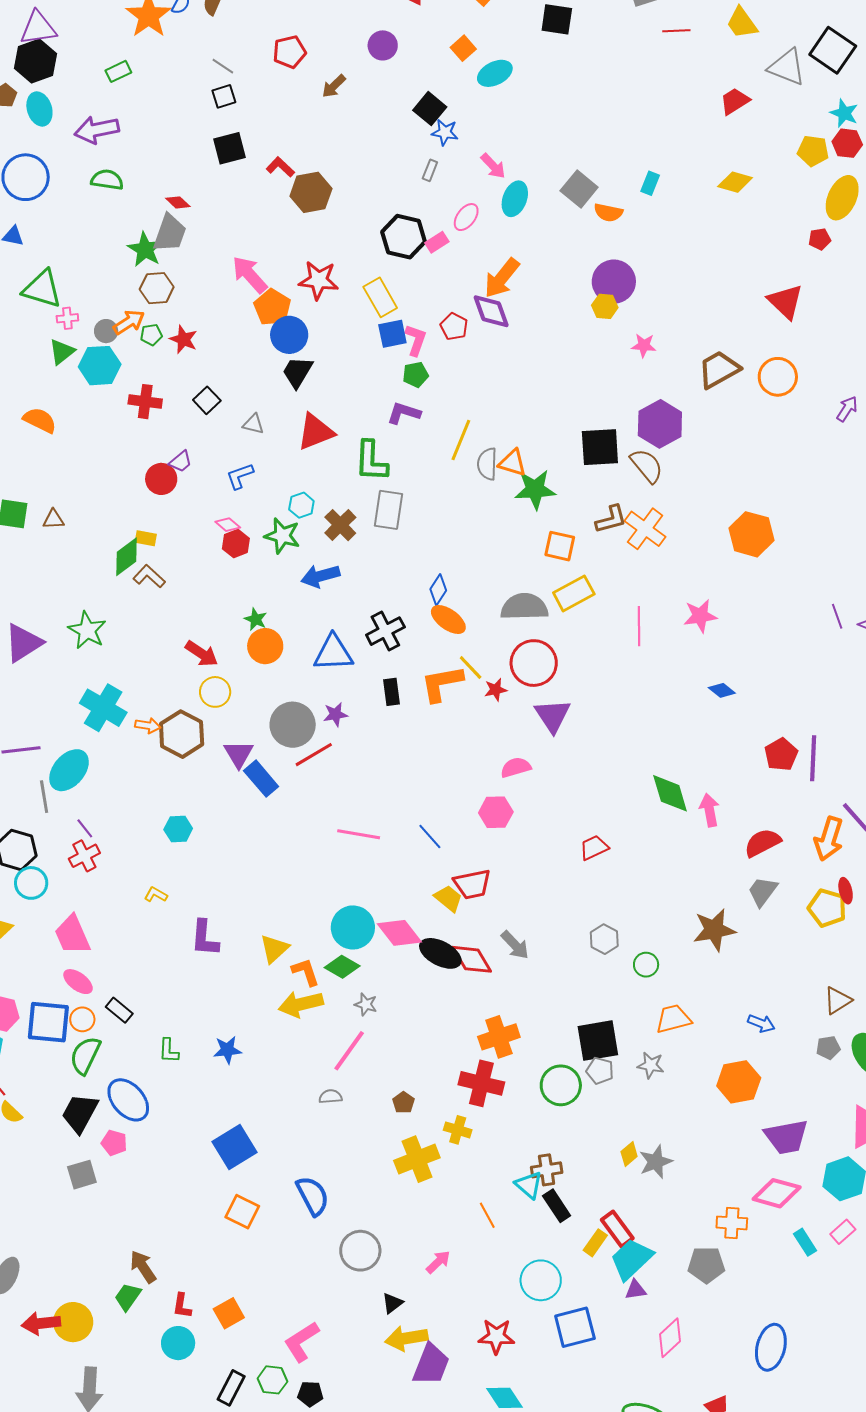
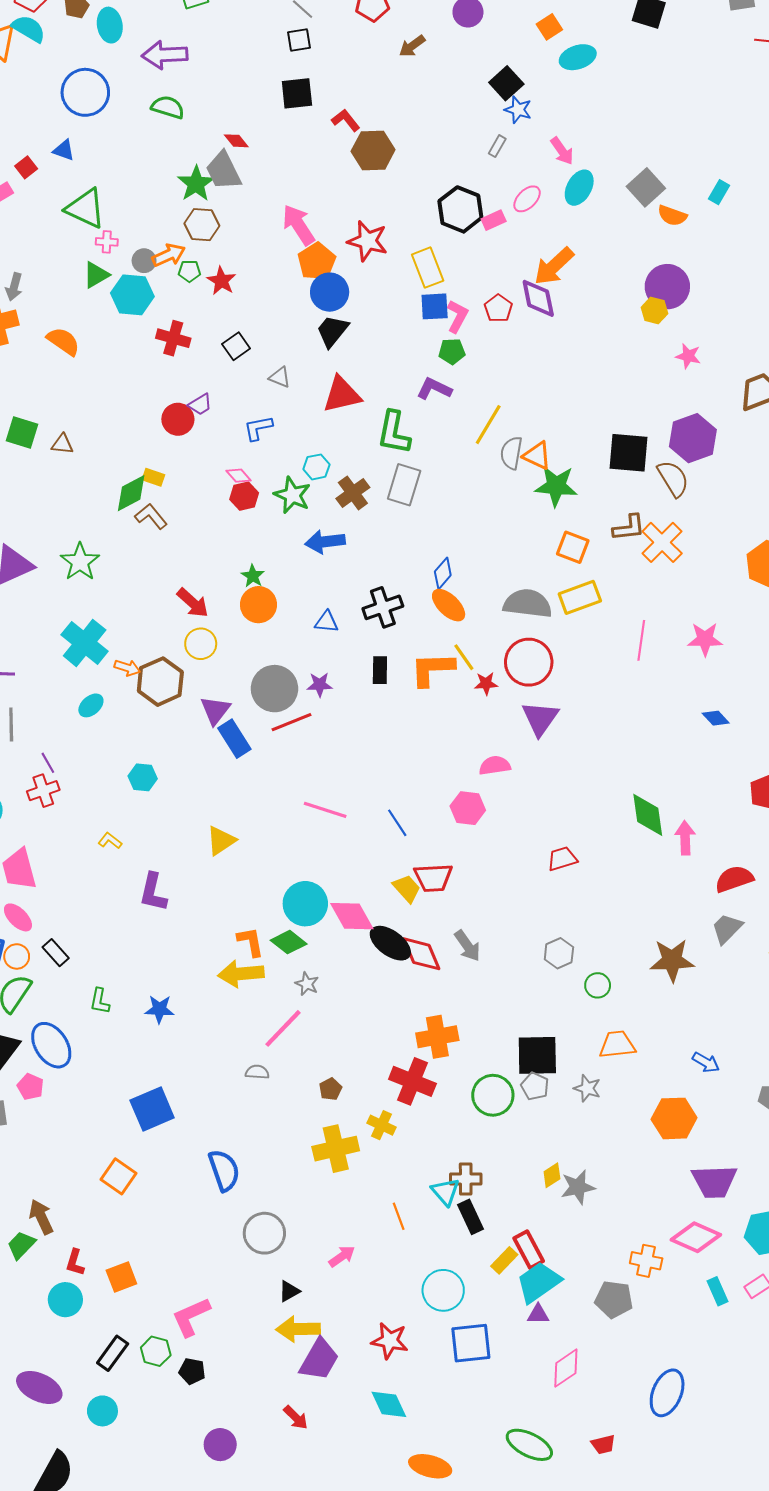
gray trapezoid: (170, 233) -> (223, 171), turned 126
blue triangle: (333, 653) -> (327, 622), size x0.6
cyan ellipse: (69, 770) -> (91, 705), moved, size x0.6
yellow triangle: (274, 949) -> (221, 841), moved
orange square: (242, 1212) -> (118, 1176), moved

